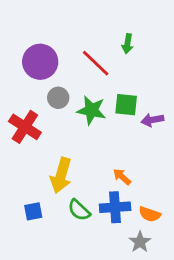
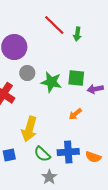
red line: (96, 63) -> (54, 25), moved
orange arrow: (122, 177) -> (75, 114), moved, turned -80
gray star: (140, 242) -> (49, 177), moved

